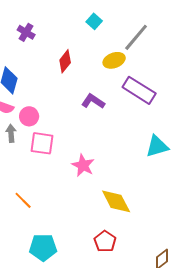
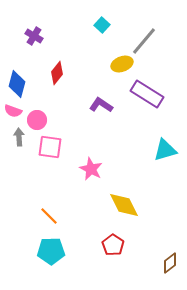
red diamond: (65, 61) -> (57, 73), moved
orange line: (23, 200) -> (49, 216), moved

